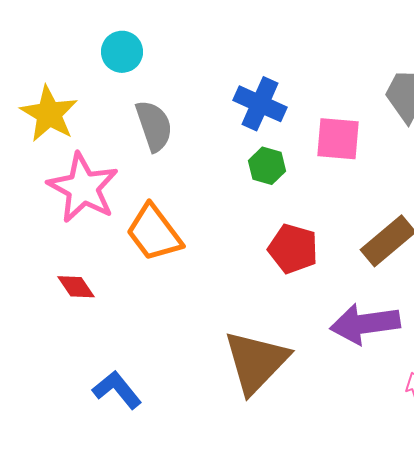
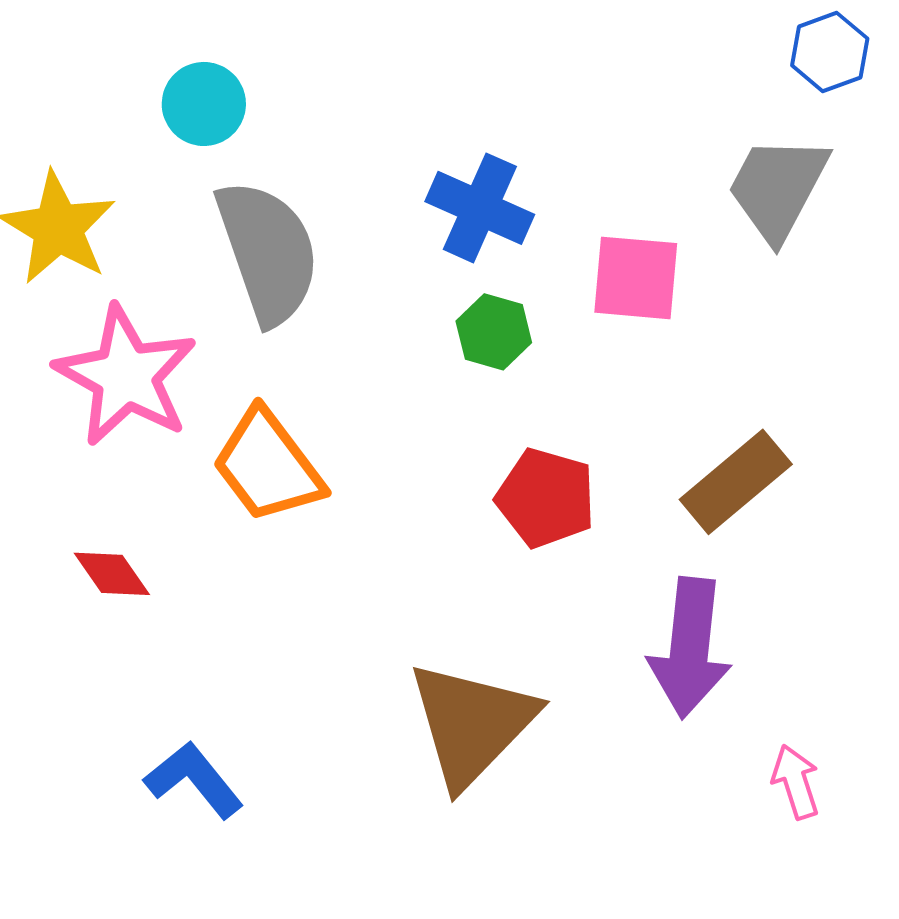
gray semicircle: (154, 126) -> (268, 252), size x1.4
purple arrow: (365, 324) -> (690, 648), turned -76

